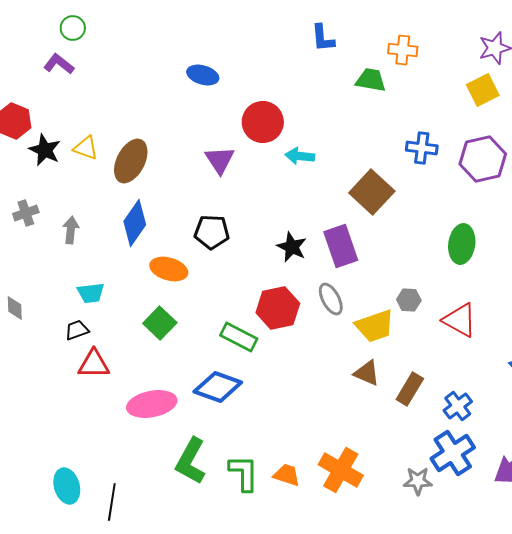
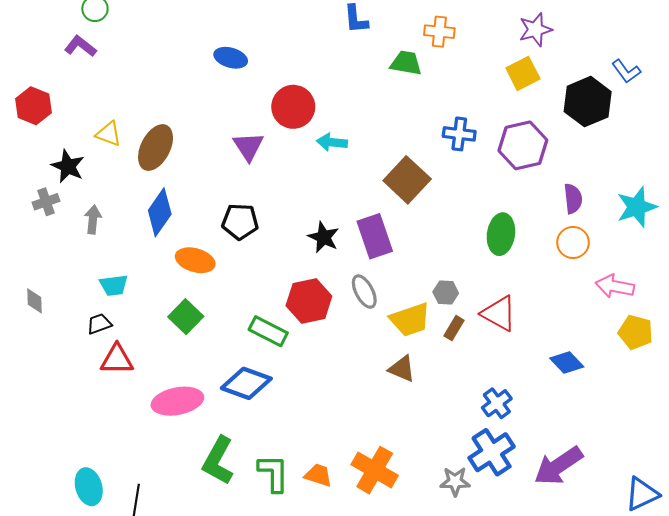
black star: (45, 150) -> (68, 166), moved
brown rectangle: (410, 389) -> (454, 328), moved, size x0.7

